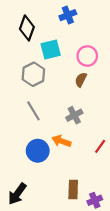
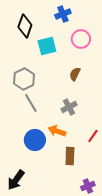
pink circle: (87, 56) -> (81, 39), moved
gray hexagon: (33, 74) -> (24, 79), moved
brown rectangle: (73, 189) -> (70, 156), moved

